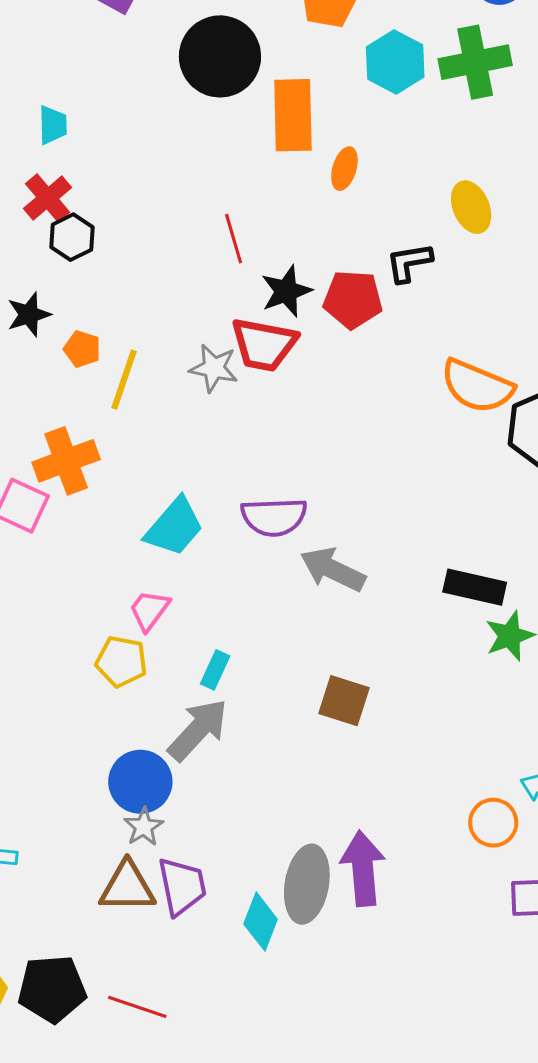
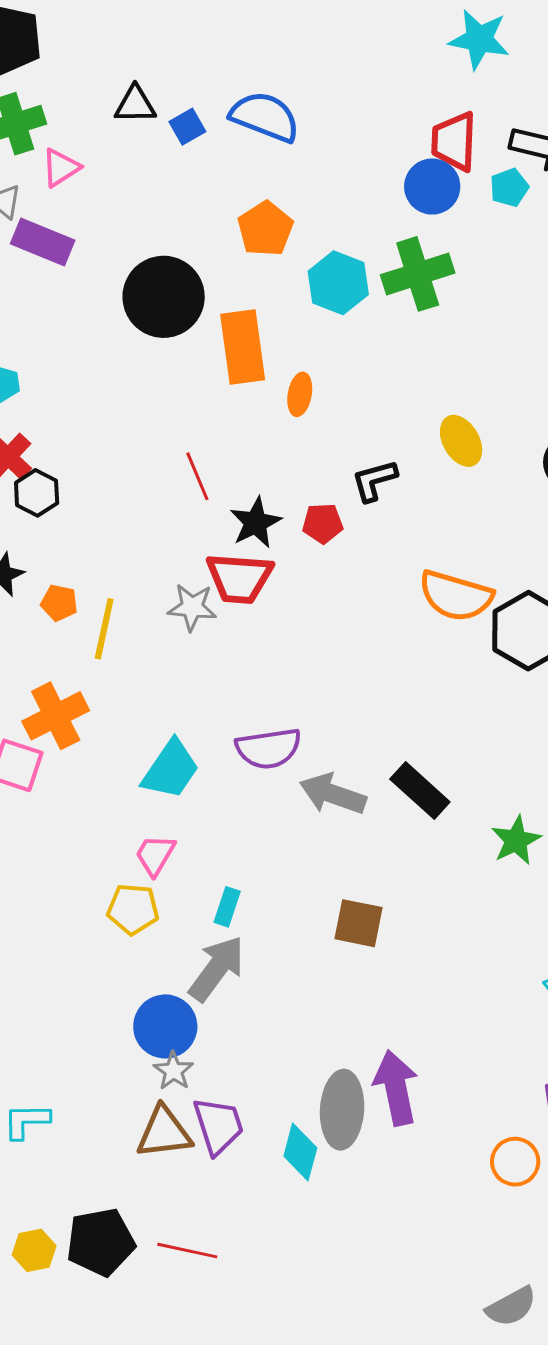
yellow ellipse: (471, 207) -> (461, 441), moved
red pentagon: (353, 299) -> (323, 523), size x0.7
black rectangle: (475, 587) -> (420, 791), moved, turned 36
orange circle: (493, 823) -> (515, 1162), moved

